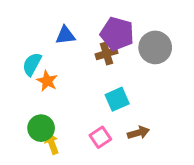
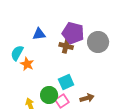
brown cross: (106, 54) -> (66, 46), turned 32
cyan square: (117, 99) -> (66, 82), moved
green circle: (41, 128) -> (49, 95), moved

